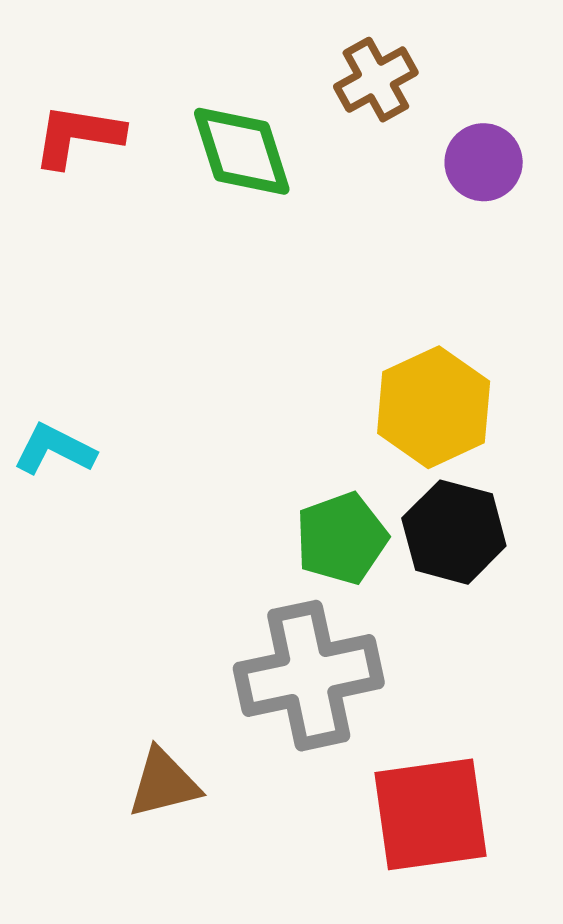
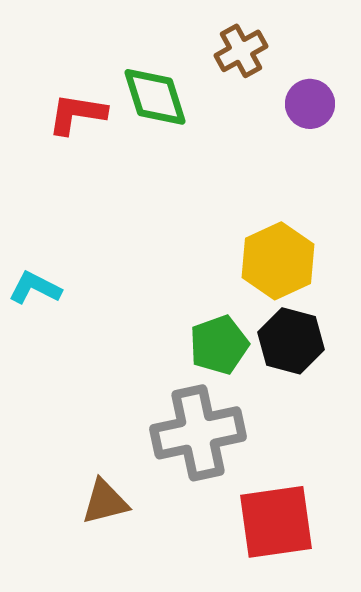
red L-shape: (78, 136) -> (77, 114), moved

